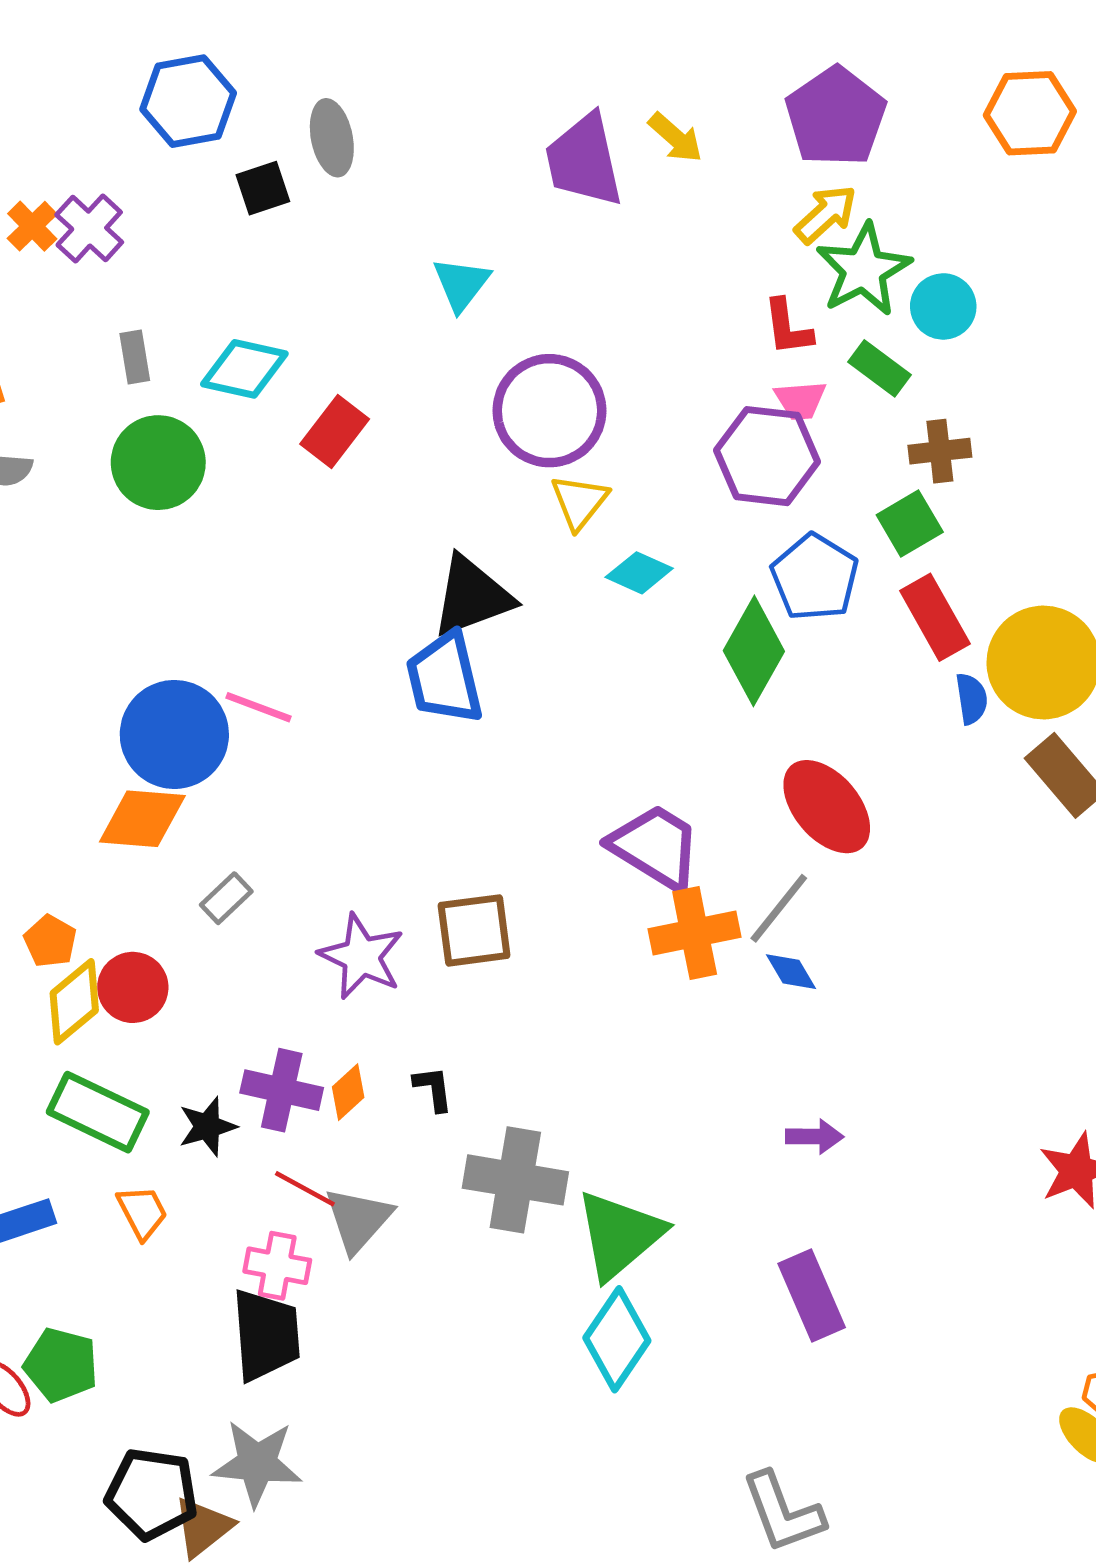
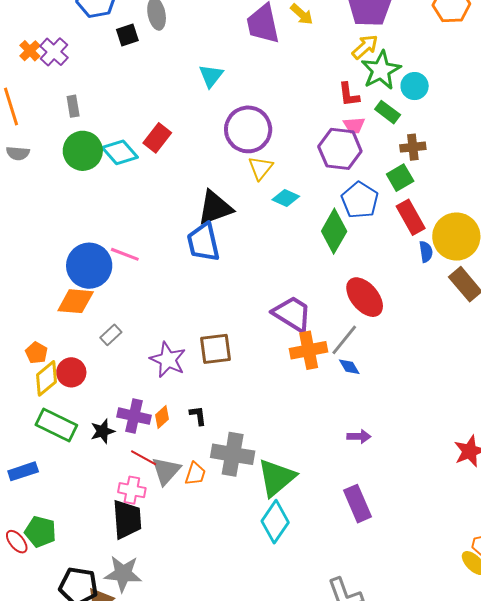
cyan diamond: (244, 369) -> (120, 152), moved, turned 36
orange trapezoid: (142, 1212) -> (195, 474), moved, turned 45

